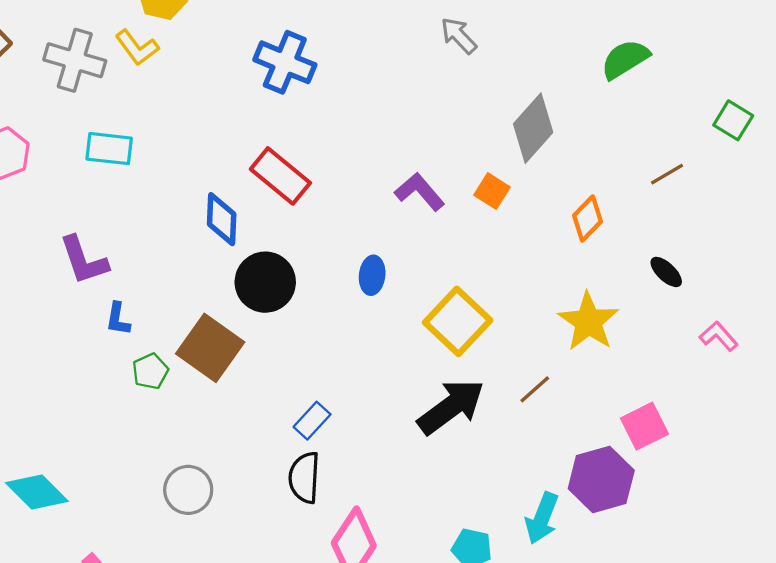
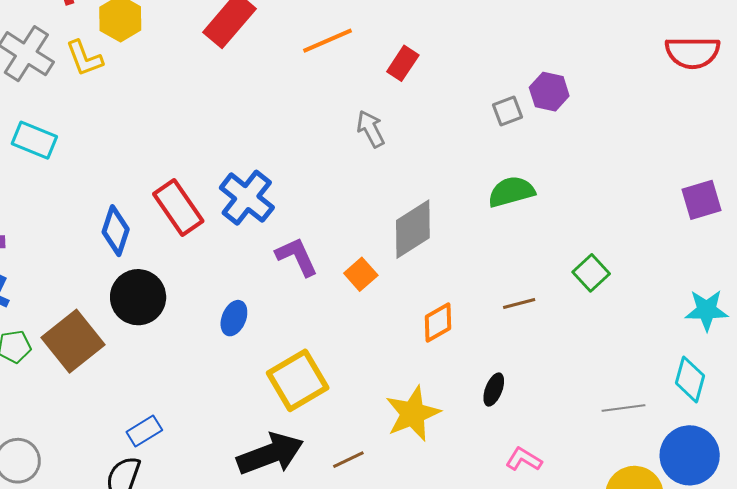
blue cross: (285, 62) -> (247, 198), moved
black ellipse: (666, 272) -> (494, 390), turned 52
pink L-shape: (719, 336) -> (524, 459), turned -33

